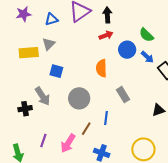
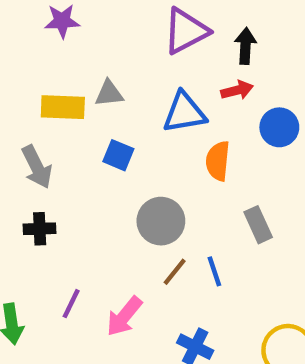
blue triangle: (51, 19) -> (184, 113), moved, size x1.5
gray triangle: (49, 44) -> (109, 93), turned 32
gray arrow: (43, 96) -> (37, 167), moved
blue line: (106, 118) -> (214, 271), turned -32
brown line: (86, 129) -> (175, 272), moved

